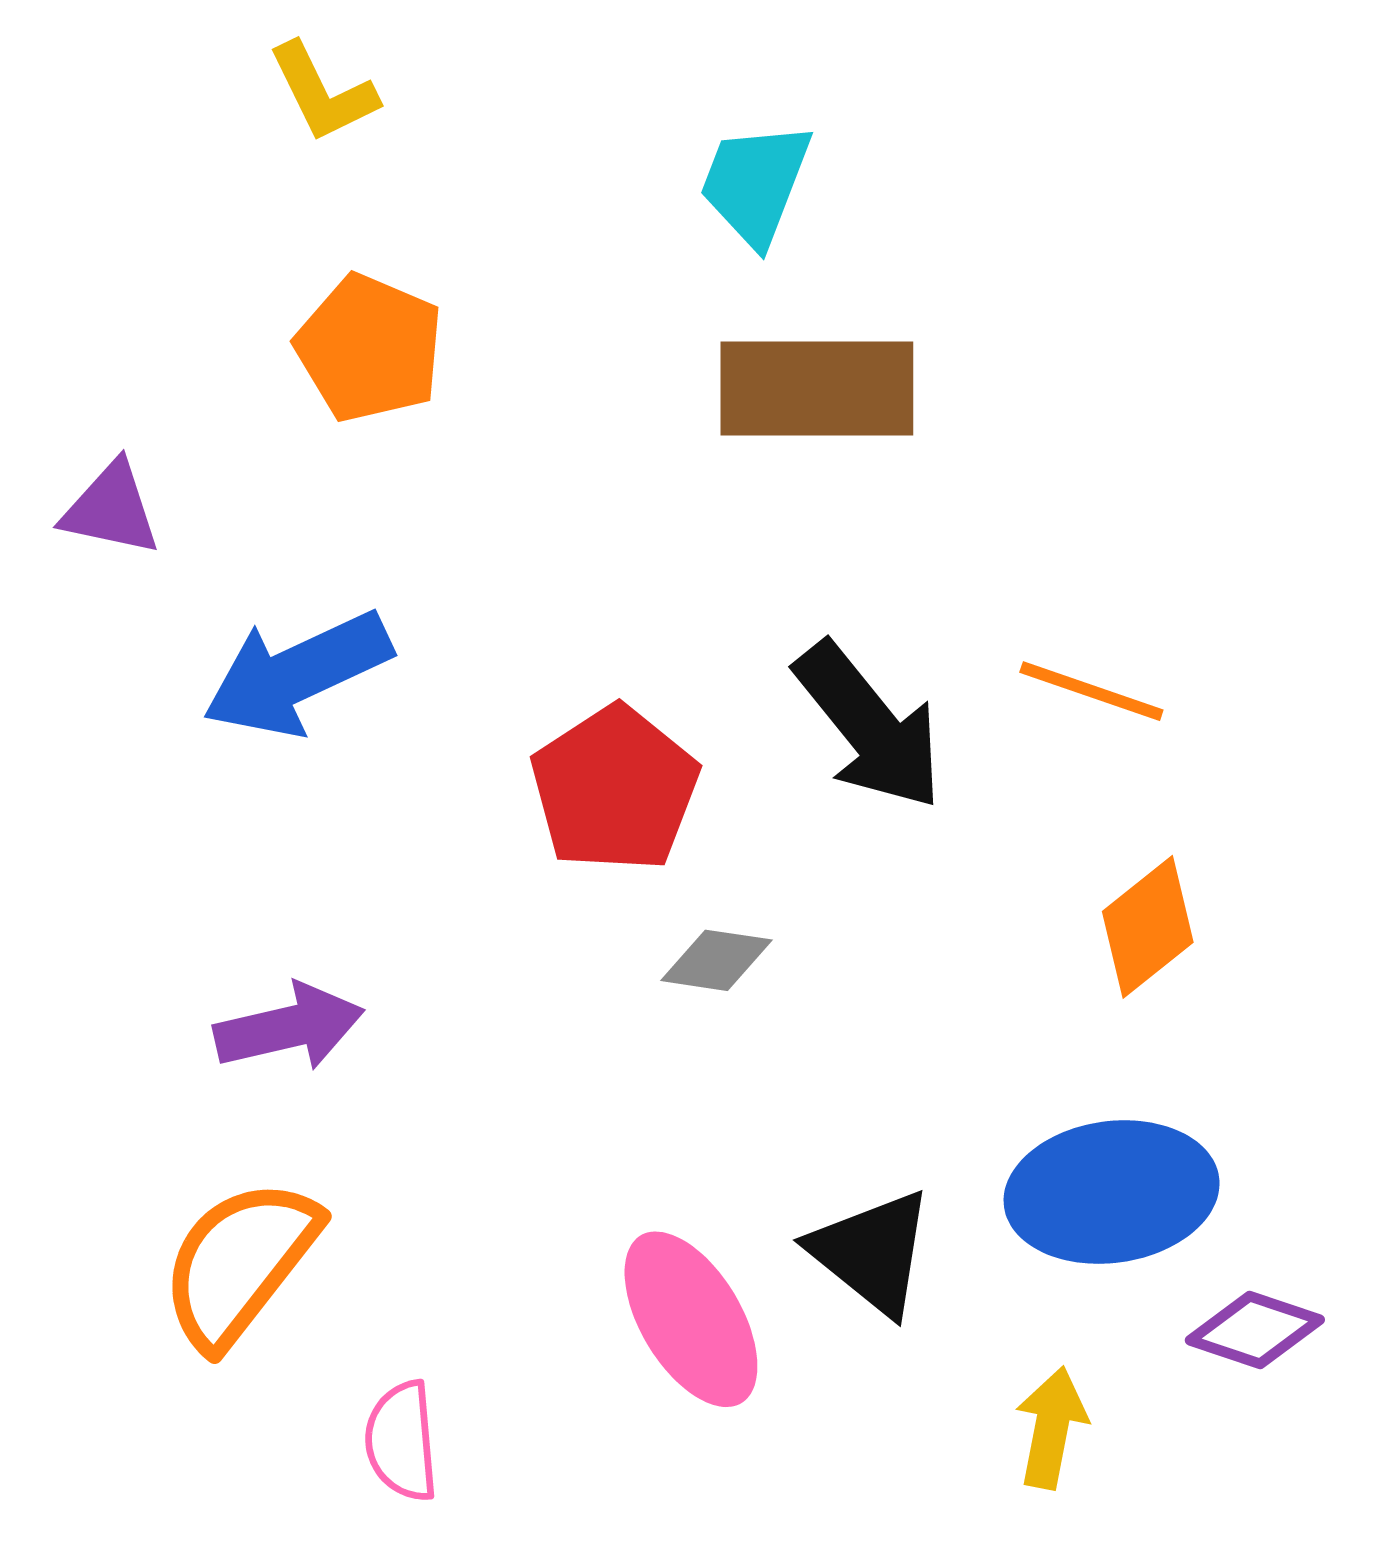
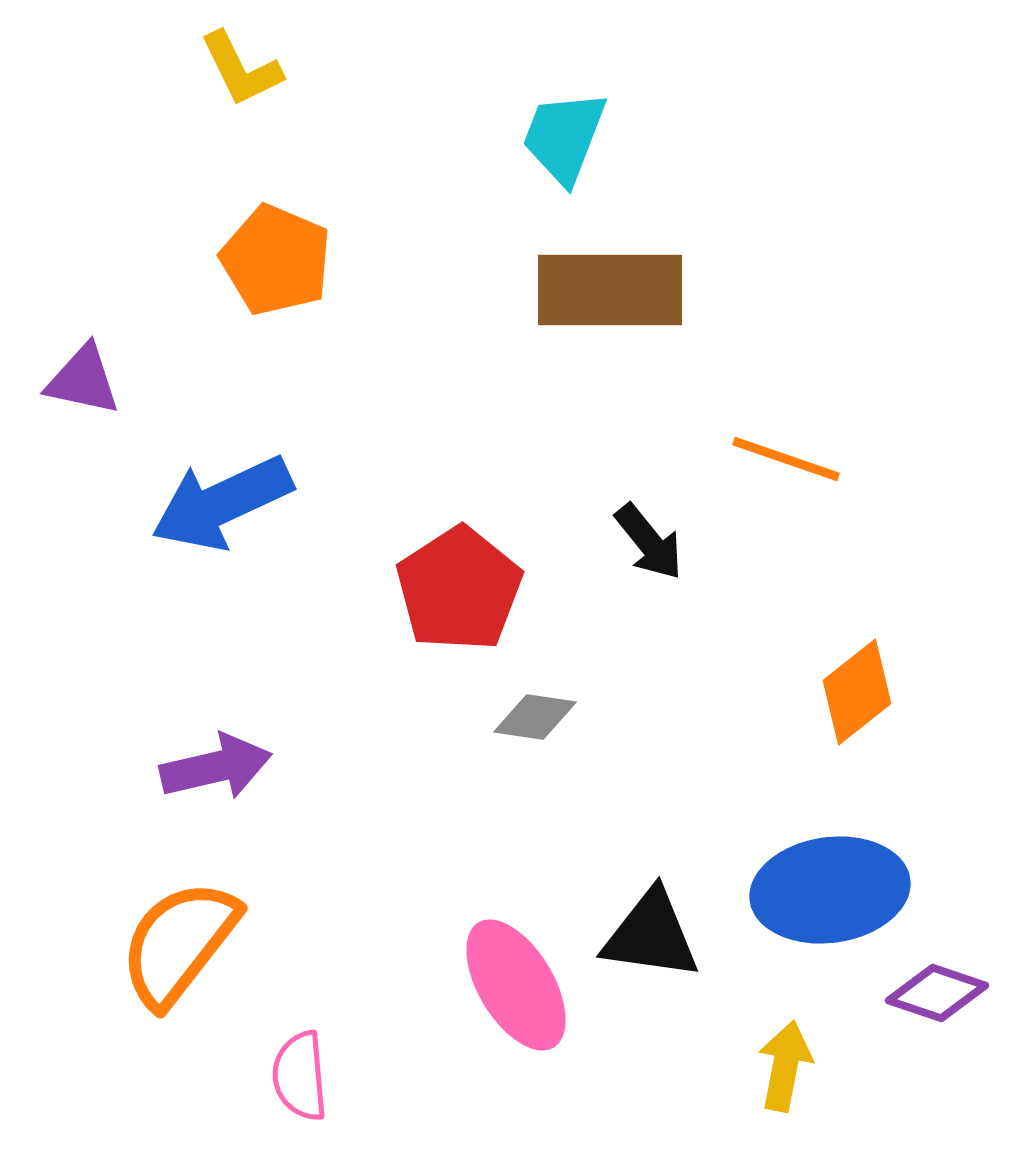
orange line: (1091, 691) -> (786, 459), moved
black arrow: (869, 726) -> (649, 542), size x0.6
black triangle: (872, 1252) -> (651, 935), turned -31

